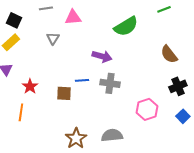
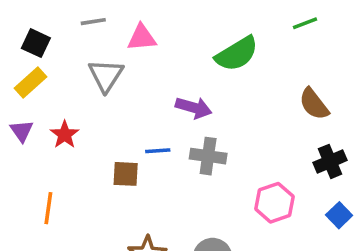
gray triangle: (53, 38) -> (106, 75), size x1.5
red star: (30, 86) -> (65, 135), moved

